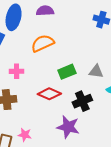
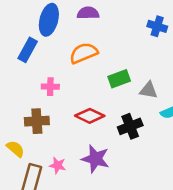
green rectangle: (67, 72) -> (119, 79), moved
purple star: (68, 127) -> (96, 159), moved

